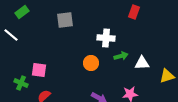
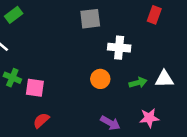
gray square: (65, 20) -> (90, 19), moved
green arrow: (121, 56) -> (138, 83), moved
green cross: (21, 83) -> (12, 78), moved

